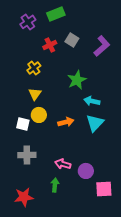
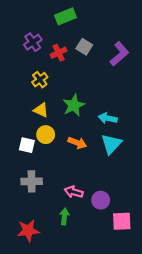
purple cross: (28, 22) -> (33, 42), moved
green star: (77, 80) -> (74, 105), moved
yellow triangle: (35, 94) -> (41, 110), turned -40
orange arrow: (66, 122) -> (77, 143), turned 35

